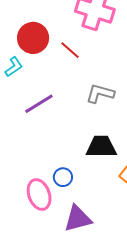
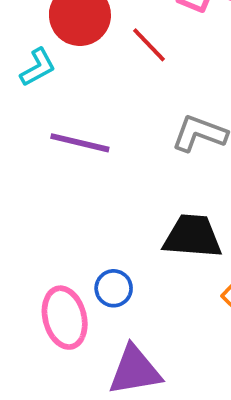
purple line: (39, 104) -> (80, 143), turned 40

